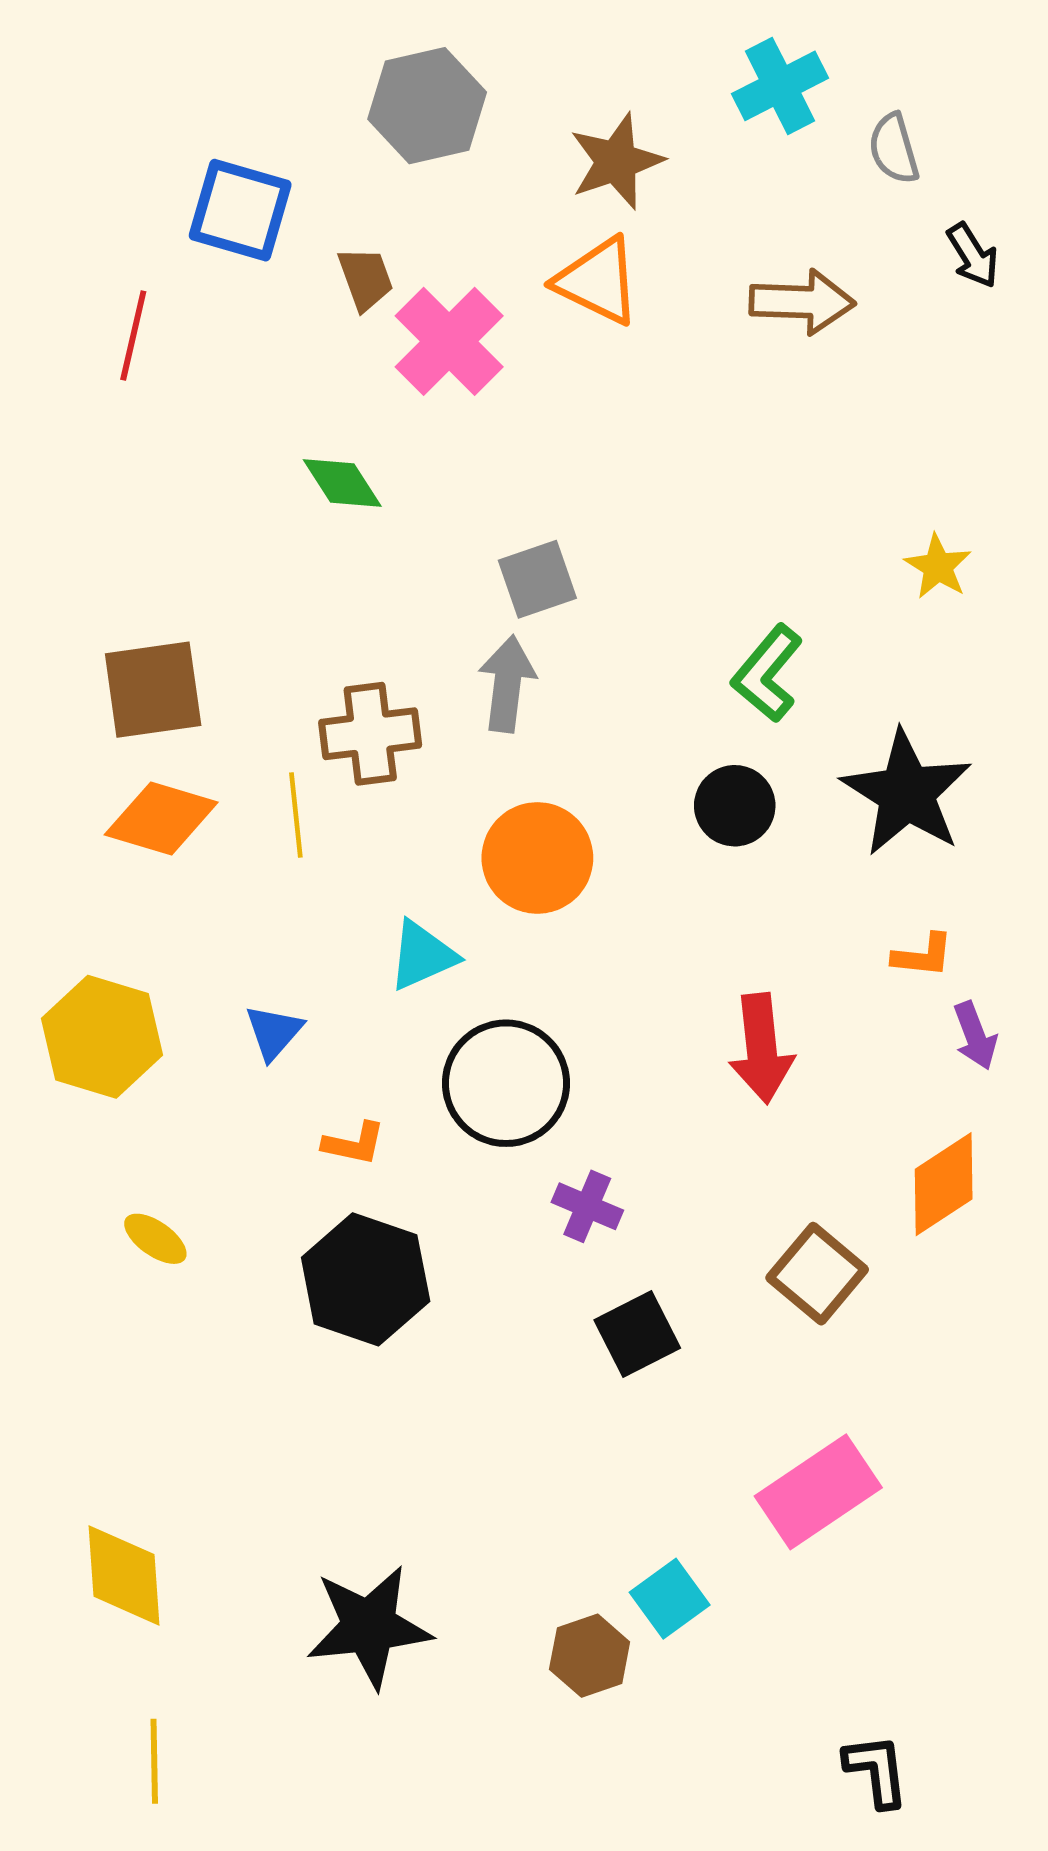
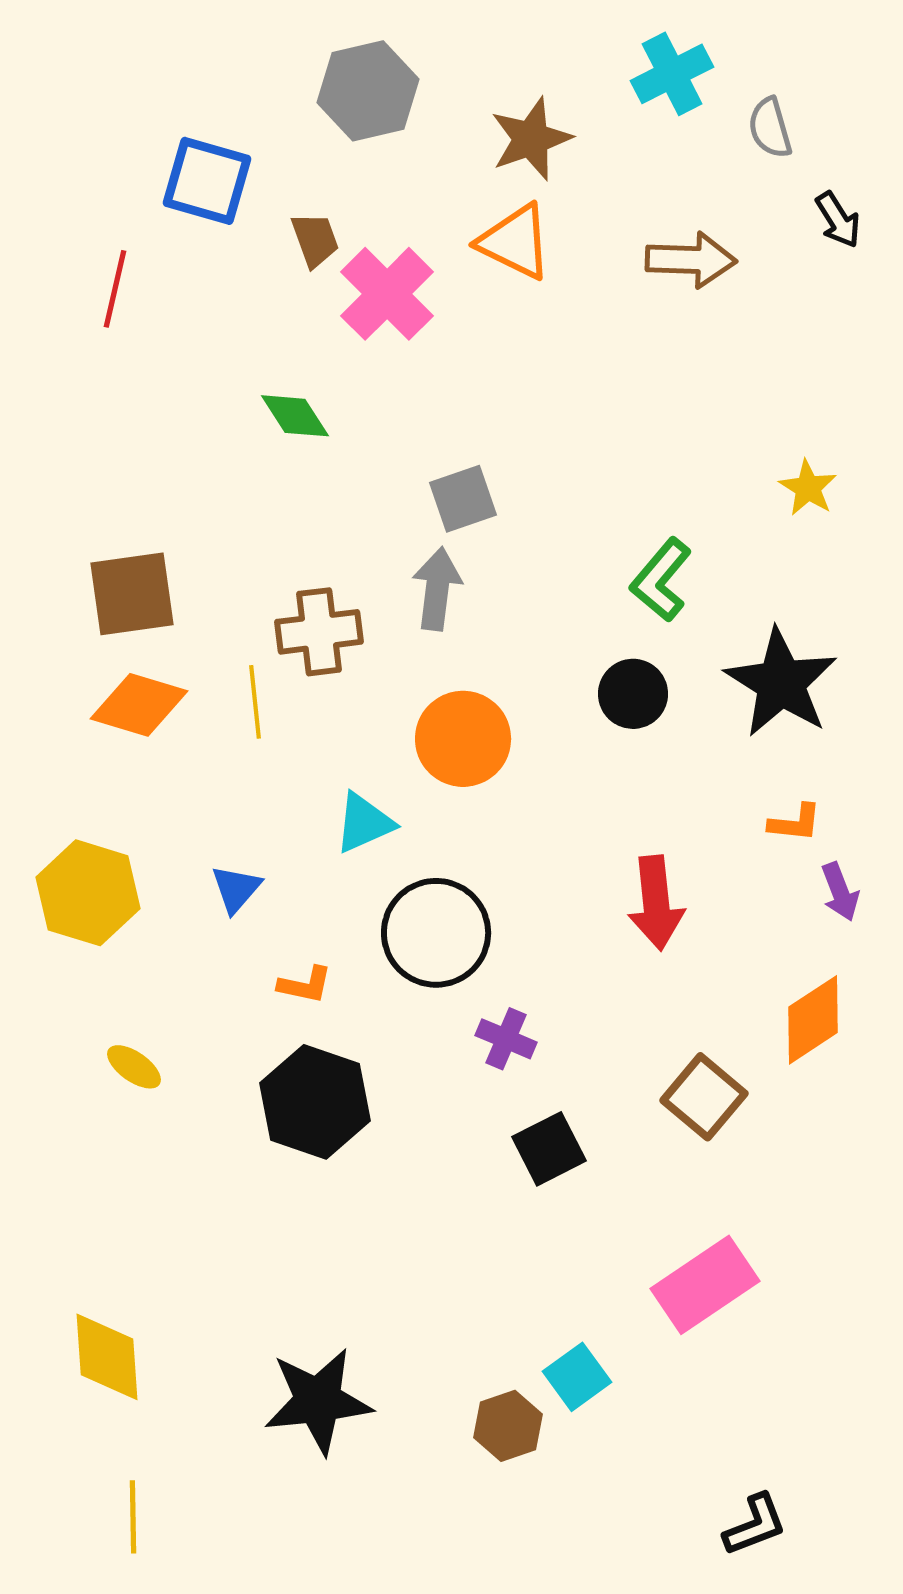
black L-shape: (876, 1771) -> (755, 1525), turned 76

